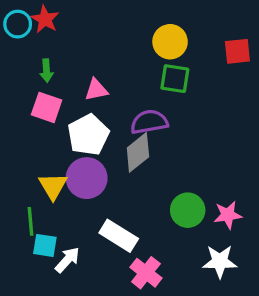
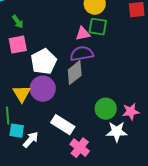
green arrow: (47, 71) -> (18, 22), turned -32
pink triangle: (96, 90) -> (83, 34), moved
pink square: (47, 107) -> (18, 45), turned -30
white star: (220, 261) -> (117, 132), moved

